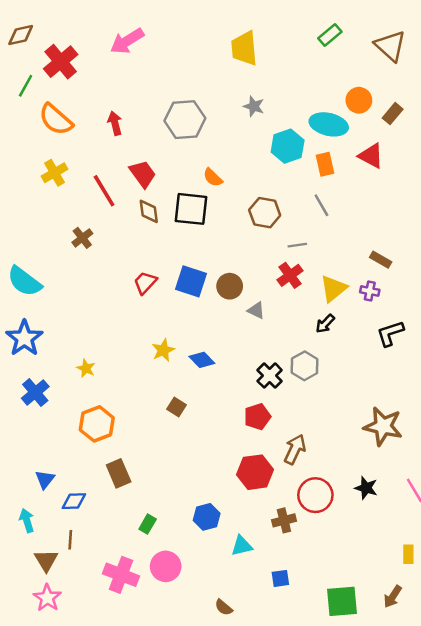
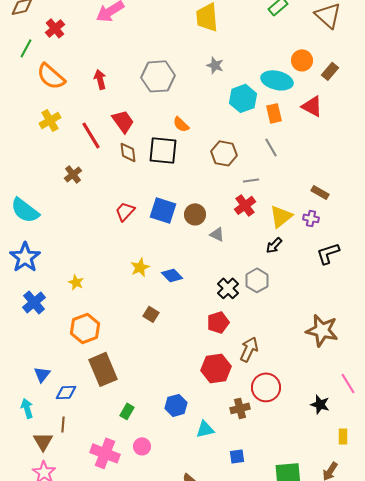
red cross: (61, 62) -> (55, 28), size x0.7
brown rectangle: (119, 473) -> (103, 369), size x1.4
black star: (366, 488) -> (320, 404), moved
pink circle: (166, 566) -> (142, 446), size x0.7

